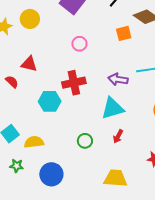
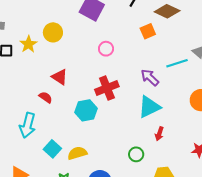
red triangle: (29, 64) -> (60, 77), turned 30
purple arrow: (118, 79) -> (150, 77), turned 42
green circle: (85, 141) -> (136, 154), moved

